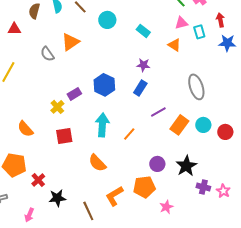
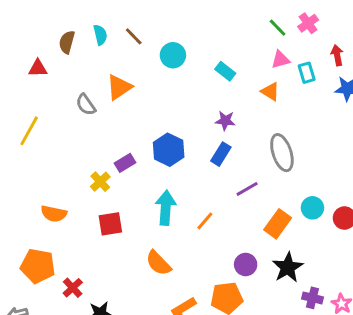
gray ellipse: (196, 87) -> (282, 153), moved
orange rectangle: (179, 125) -> (278, 224), moved
orange semicircle: (25, 129) -> (54, 214), turned -36

